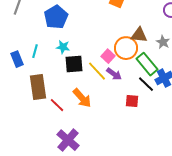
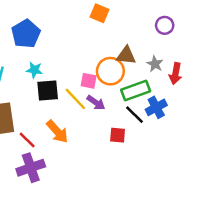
pink square: (108, 56) -> (89, 81), turned -32
green rectangle: (147, 64) -> (136, 90), turned -70
purple cross: (68, 140) -> (31, 168), moved, turned 30

